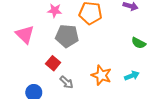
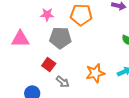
pink triangle: (25, 34) -> (20, 39), turned -42
orange star: (101, 75) -> (95, 73), turned -30

